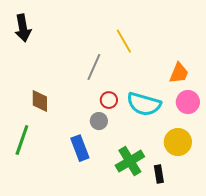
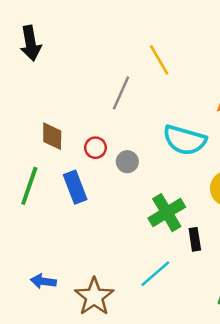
red circle: (109, 100) -> (95, 148), moved
blue rectangle: (80, 148) -> (75, 187), moved
black rectangle: (159, 174) -> (195, 239), moved

